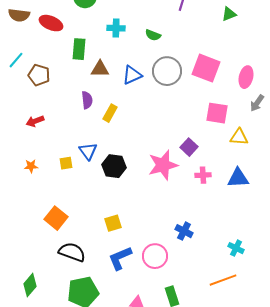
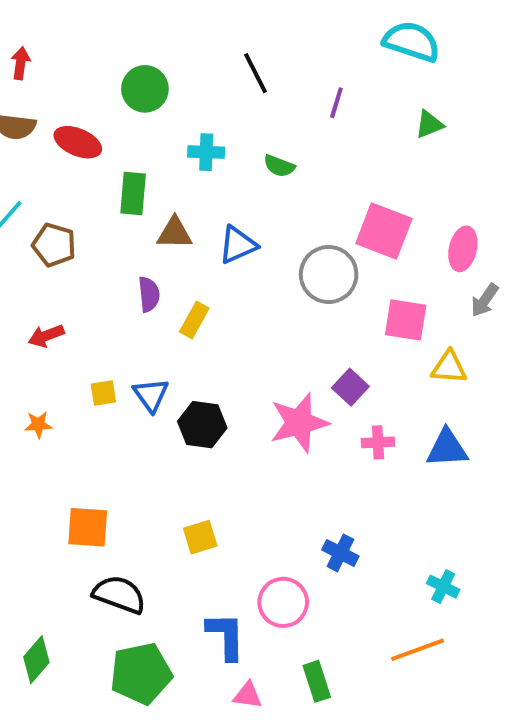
gray circle: (167, 71) -> (329, 275), moved
yellow square: (66, 163) -> (103, 393), moved
orange square: (56, 218) -> (88, 527), turned -35
blue L-shape: (120, 258) -> (226, 636), moved, turned 112

